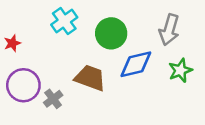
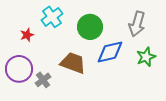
red star: (12, 43) -> (27, 35), moved

